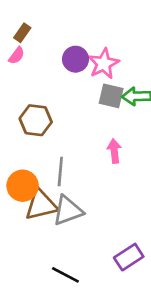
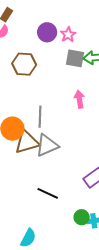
pink star: (104, 64) -> (68, 35), size x0.7
brown hexagon: (36, 120) -> (24, 64), moved

